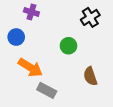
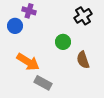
blue circle: (16, 37) -> (15, 26), moved
brown semicircle: (90, 76) -> (83, 60), moved

